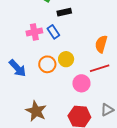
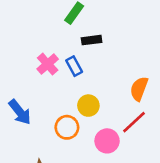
pink cross: (34, 32) -> (48, 64), turned -35
orange circle: (47, 64) -> (67, 127), moved
red line: (100, 68) -> (134, 122), turned -30

